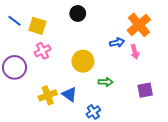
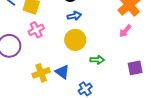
blue arrow: (117, 43) -> (74, 16), moved
pink arrow: (135, 52) -> (125, 31), turned 56

